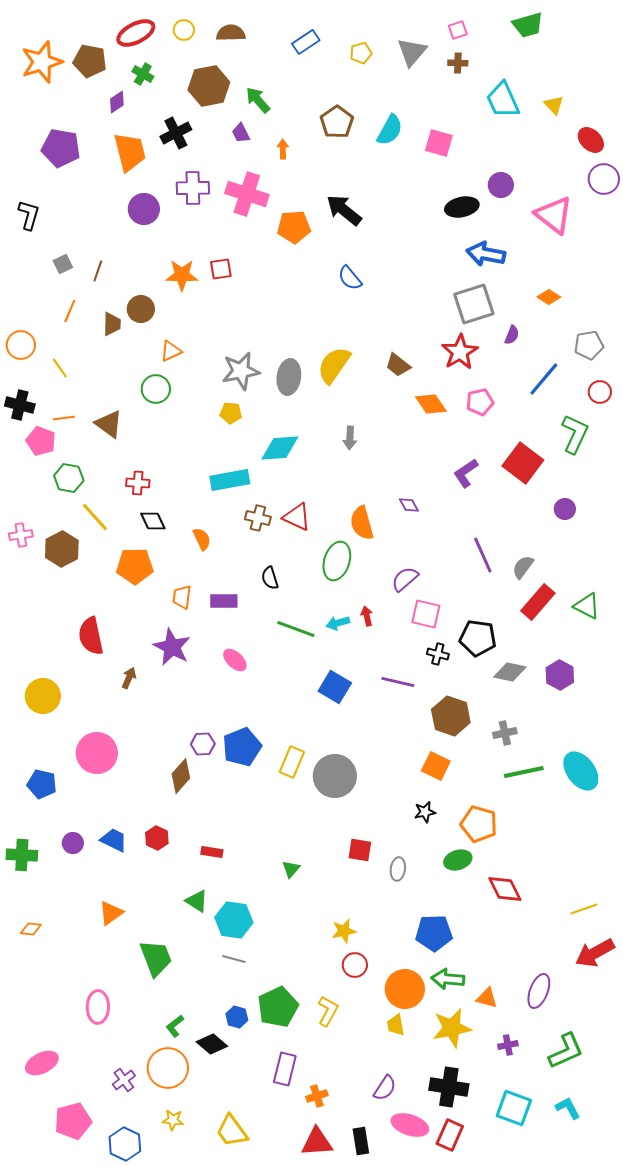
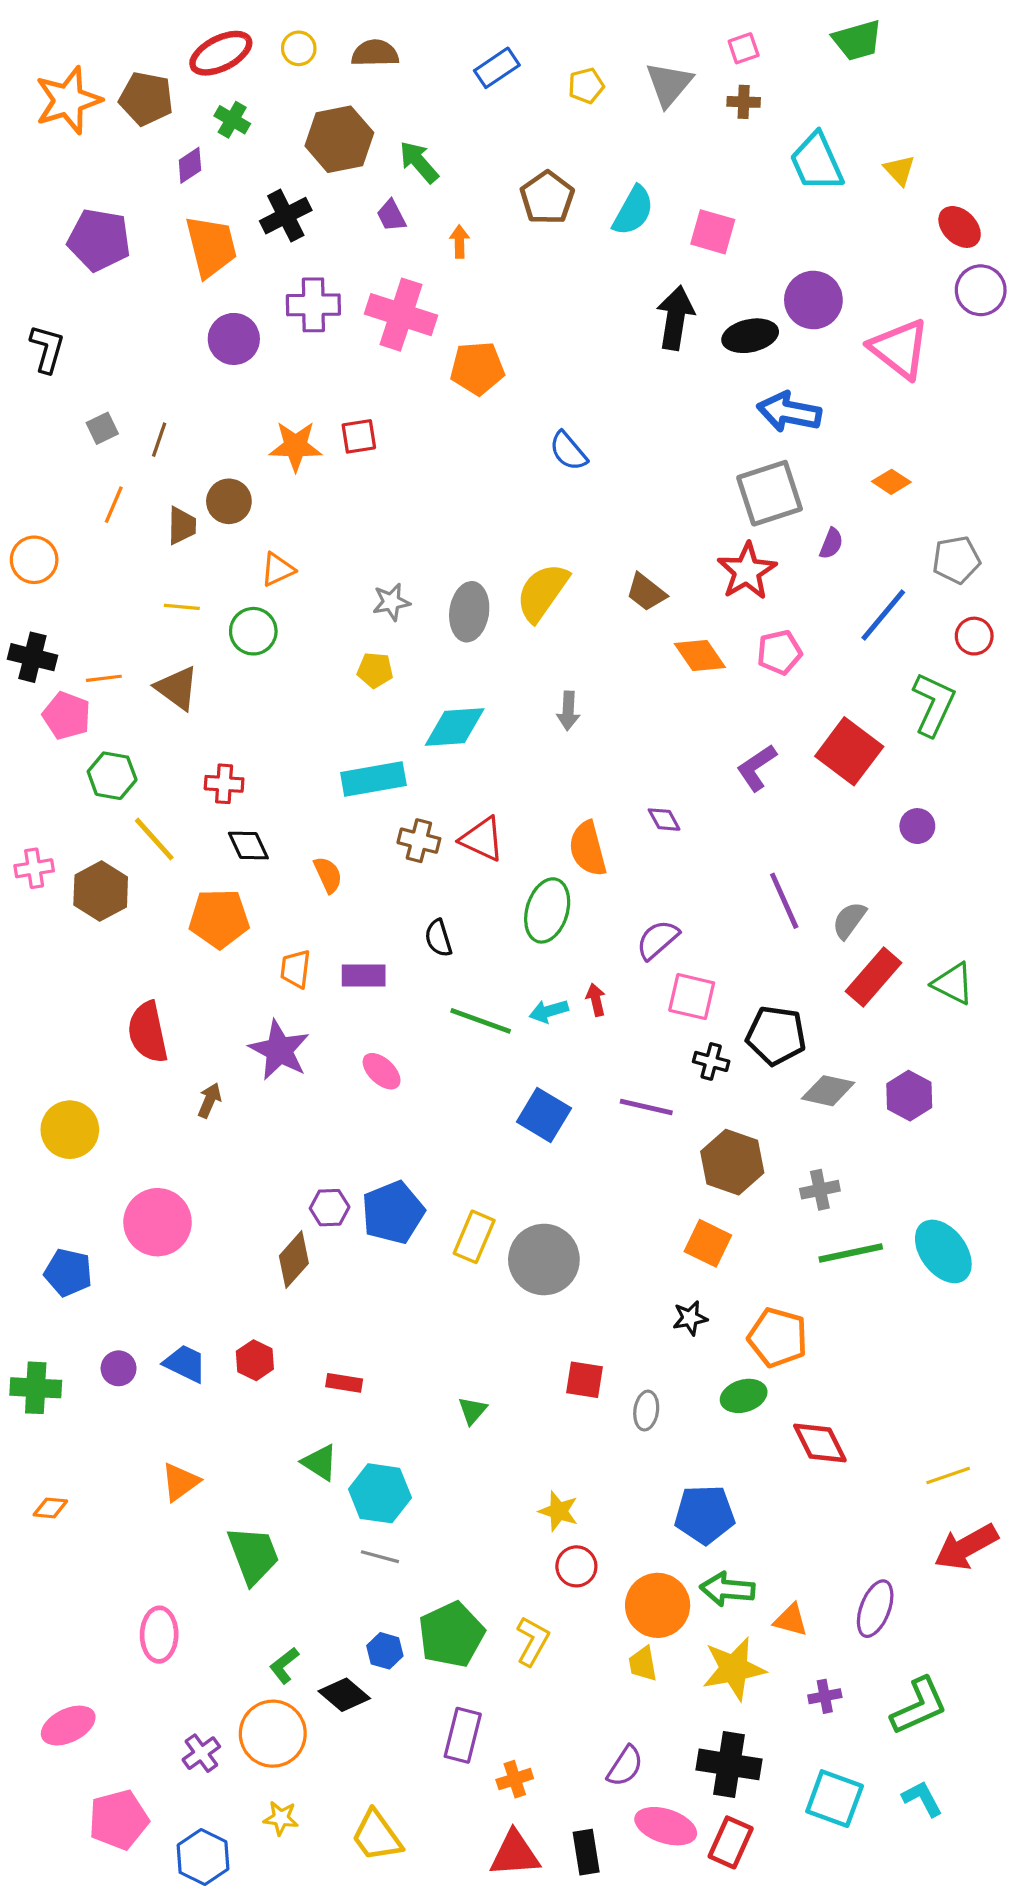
purple circle: (501, 185) -> (813, 300), size x1.4
black arrow: (344, 210) -> (675, 318), moved, turned 60
yellow line: (60, 368) -> (182, 607), moved, turned -50
gray star: (241, 371) -> (391, 602), size x0.6
yellow star: (344, 931) -> (559, 1511), turned 30

